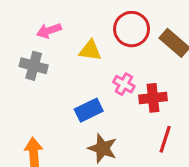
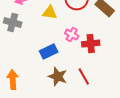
red line: (165, 139) -> (84, 77), moved, turned -48

